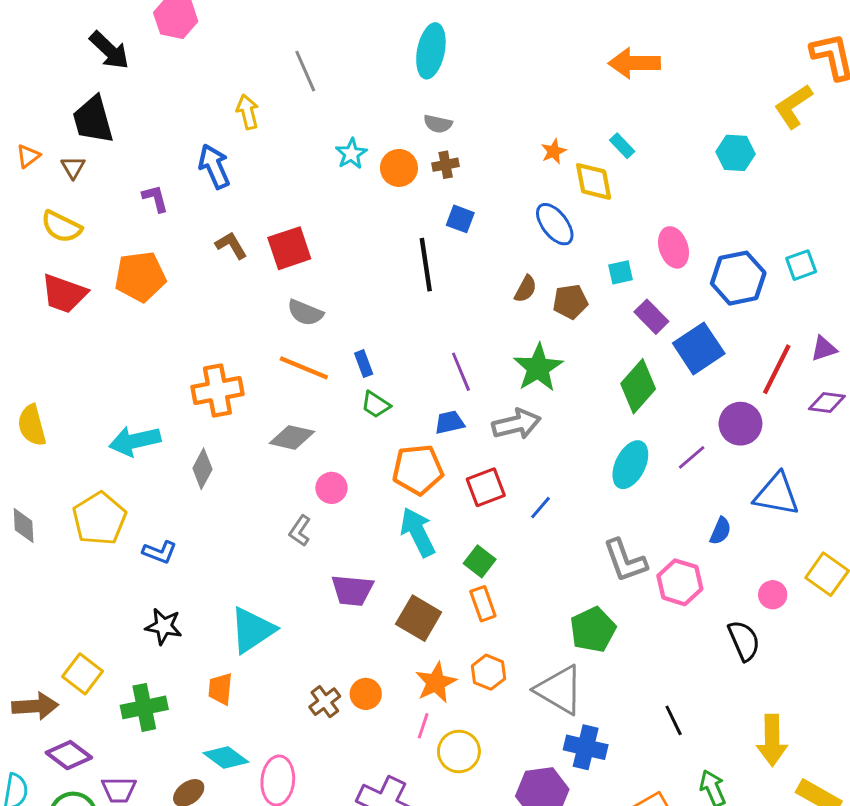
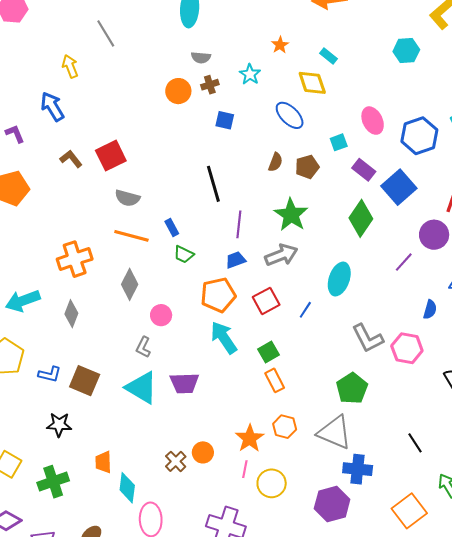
orange star: (554, 151) -> (280, 45), moved
cyan star: (351, 154) -> (250, 74), moved
black line: (426, 265) -> (213, 184), moved
purple line: (461, 372) -> (239, 224), turned 36
gray diamond: (292, 437) -> (130, 284), turned -68
cyan ellipse: (630, 465) -> (339, 279), moved
green square: (480, 561) -> (269, 352), turned 30
brown square: (419, 618) -> (85, 381), moved
cyan triangle: (252, 630) -> (142, 388), moved, turned -48
cyan diamond: (226, 757) -> (127, 488), moved, turned 68

